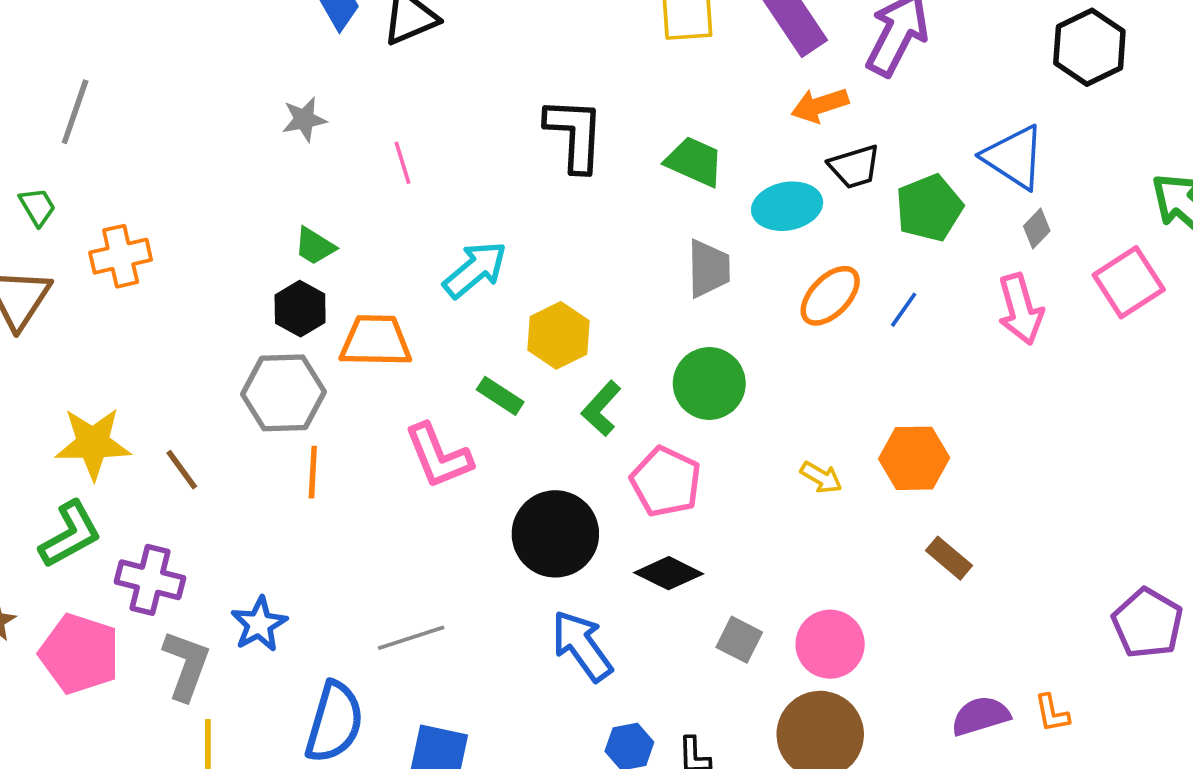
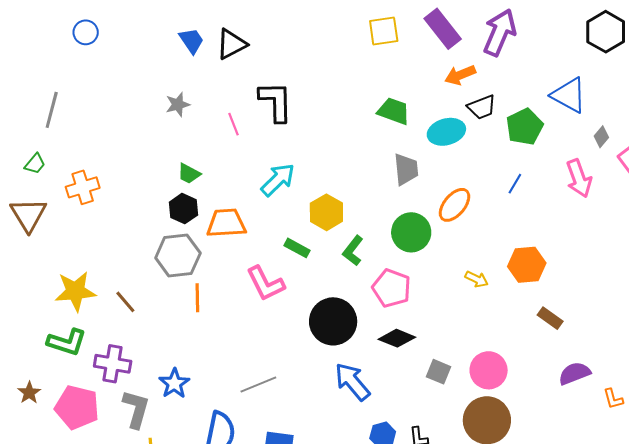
black L-shape: (575, 134) -> (276, 102), moved
green trapezoid: (37, 207) -> (35, 164), turned 75
gray diamond: (1037, 229) -> (601, 137), moved
orange ellipse: (830, 296) -> (455, 205), moved
green L-shape: (70, 534) -> (67, 342), turned 51
purple semicircle: (981, 716) -> (574, 373), moved

